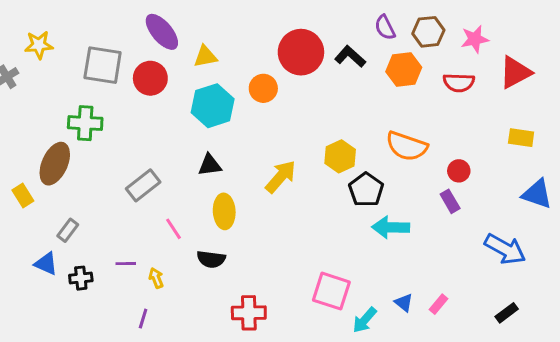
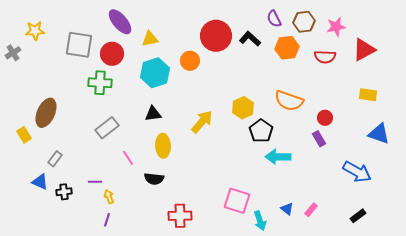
green cross: (85, 123) -> (100, 83), moved
yellow arrow: (156, 278) -> (109, 197), moved
cyan arrow: (365, 320) -> (260, 221), turned -60

